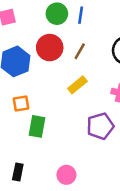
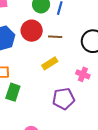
brown line: (80, 51) -> (55, 37), turned 56

